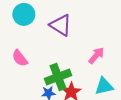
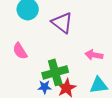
pink arrow: (96, 55) -> (94, 55), turned -126

